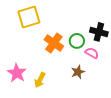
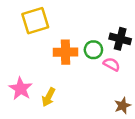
orange cross: (54, 43) -> (66, 52), turned -36
brown star: (78, 72) -> (123, 106), moved

